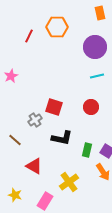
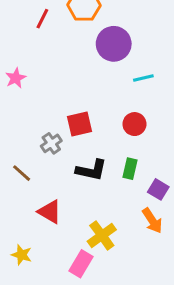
purple circle: (95, 47) -> (114, 44), moved
red square: (54, 107) -> (80, 124), turned -30
green rectangle: (87, 150) -> (130, 169), moved
pink rectangle: (45, 201) -> (81, 264), moved

